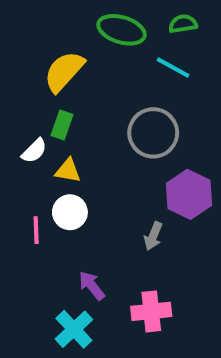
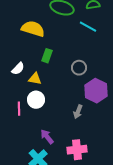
yellow semicircle: (64, 71) -> (33, 29), turned 65
green rectangle: (62, 125) -> (47, 56), moved
gray circle: (153, 133) -> (79, 68), moved, size x0.6

